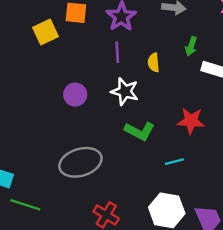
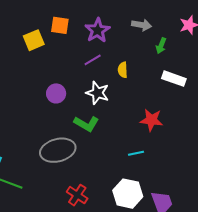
green arrow: (191, 46) -> (161, 46), moved
purple line: (117, 52) -> (93, 60), turned 60
green L-shape: (140, 131) -> (86, 124), moved

